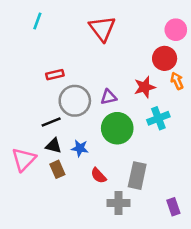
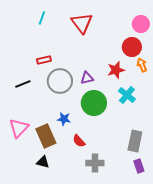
cyan line: (37, 21) -> (42, 18), moved
cyan cross: (158, 118) -> (127, 95), turned -30
black line: (51, 122) -> (23, 84), moved
black triangle: (54, 146) -> (43, 162), moved
brown rectangle: (57, 169) -> (46, 136), size x1.6
gray rectangle: (137, 176) -> (135, 141), moved

